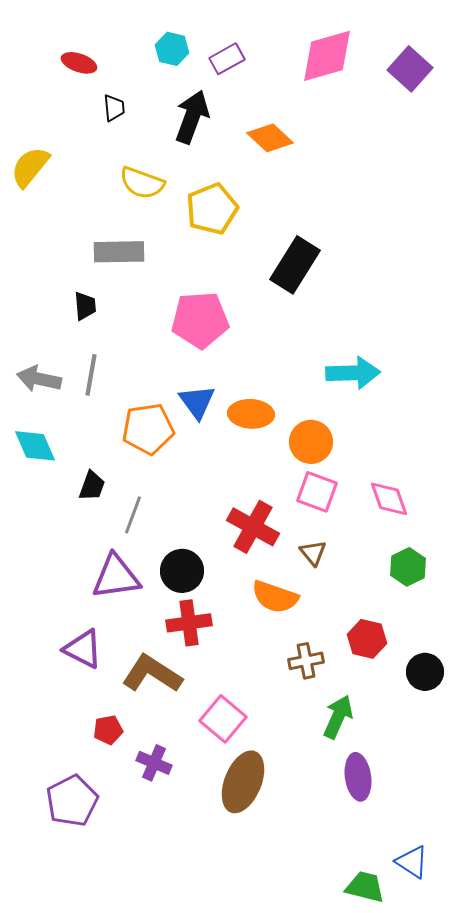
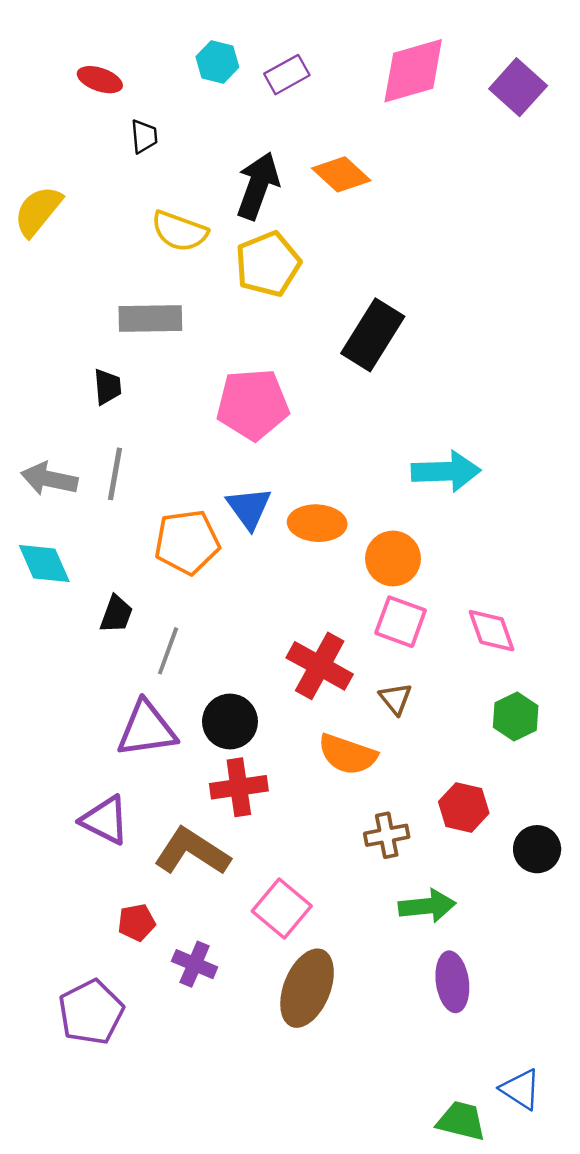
black arrow: (192, 117) -> (258, 186), moved
green arrow: (338, 717) -> (427, 906), turned 60

